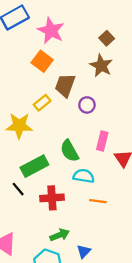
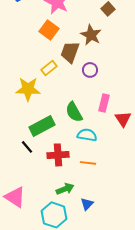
brown star: (101, 66) -> (91, 35), moved
orange line: (98, 201) -> (88, 163), moved

